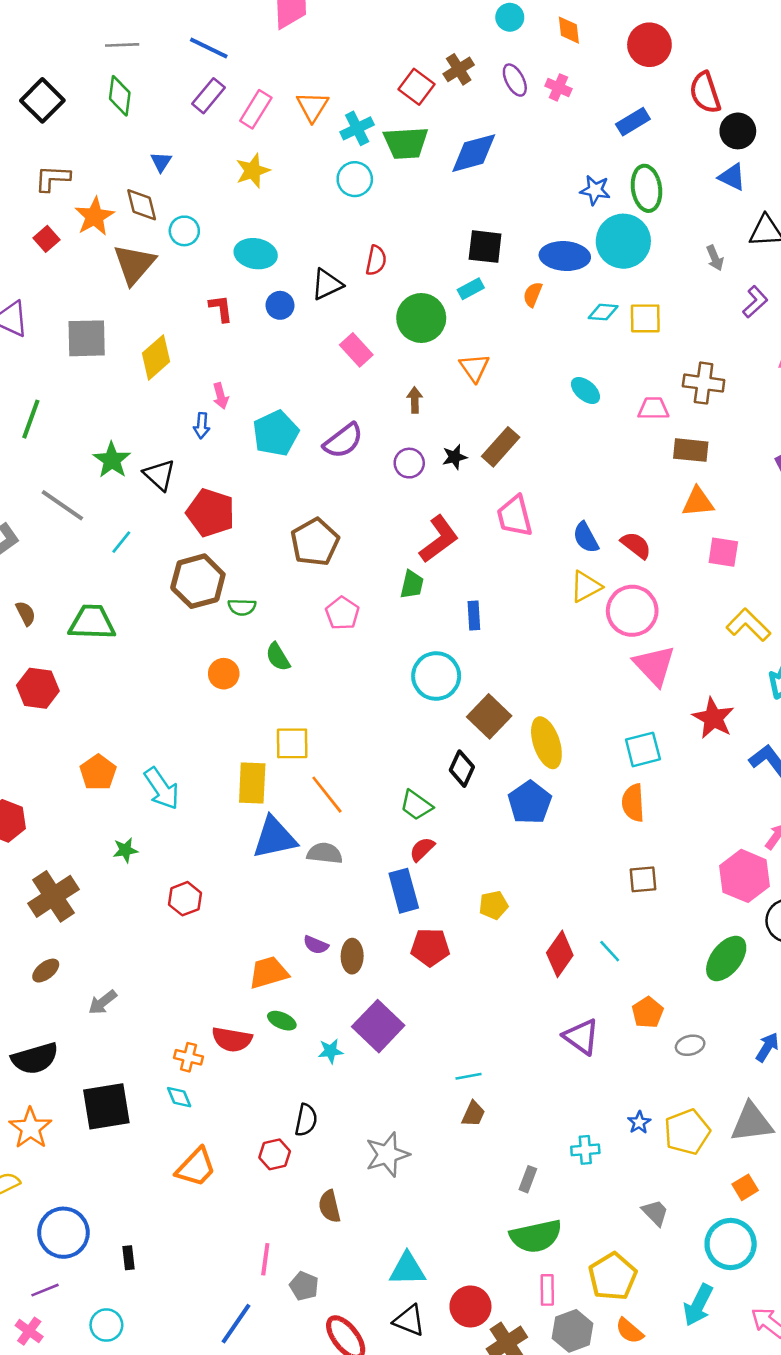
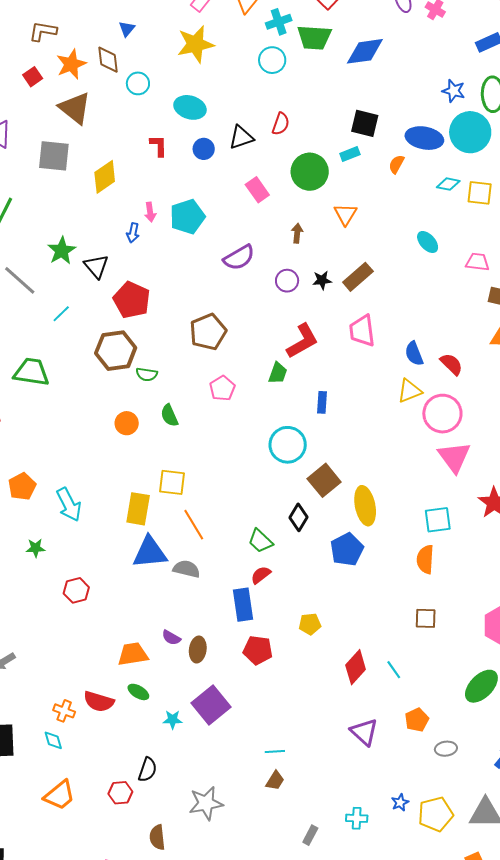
yellow star: (253, 171) -> (195, 44), size x1.4
brown triangle: (134, 264) -> (75, 108), moved, turned -39
cyan pentagon: (276, 433) -> (187, 217), moved

